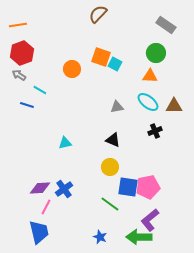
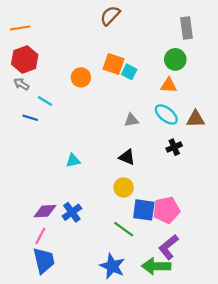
gray rectangle: (166, 25) -> (186, 28), turned 48
pink line: (46, 207) -> (40, 236), moved
blue star: (100, 237) -> (112, 266), size x1.6

